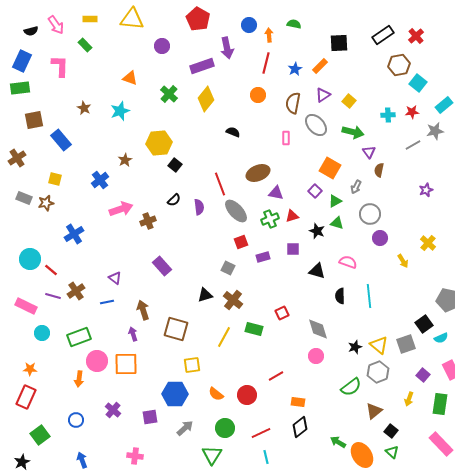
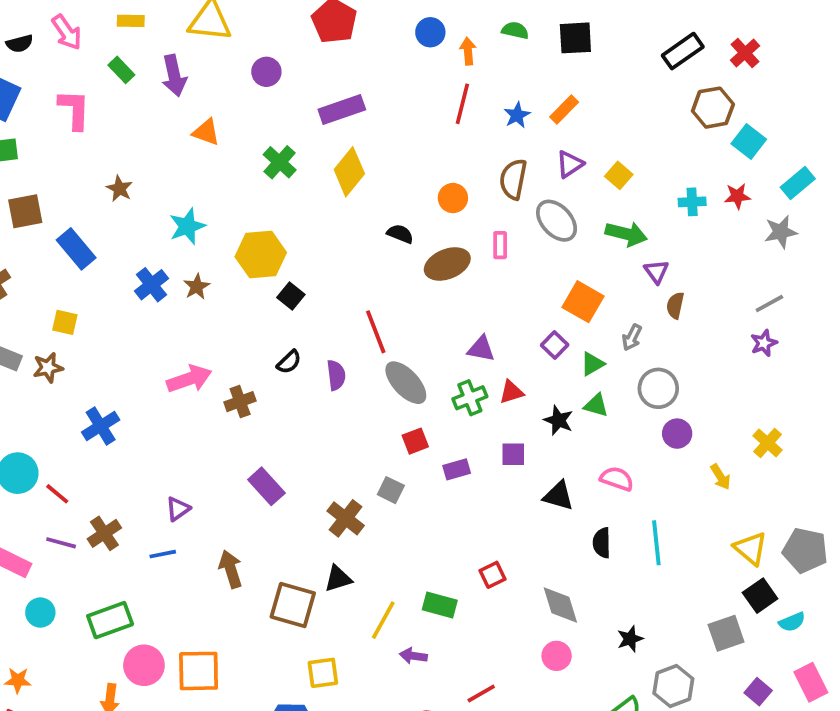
black square: (339, 43) -> (575, 38), moved
purple arrow: (227, 48) -> (174, 76), moved
orange circle: (258, 95) -> (453, 198), moved
cyan star: (120, 111) -> (187, 226), moved
gray line: (413, 145) -> (769, 304), moved
brown ellipse: (258, 173) -> (447, 264), moved
blue cross: (100, 180) -> (151, 285), moved
purple triangle: (115, 278) -> (178, 509), turned 48
black triangle: (205, 295) -> (338, 579), moved
brown cross: (233, 300) -> (346, 518), moved
purple arrow: (133, 334) -> (413, 656), moved, turned -64
yellow triangle: (379, 345) -> (751, 548), moved

